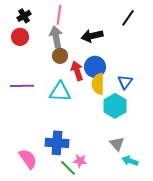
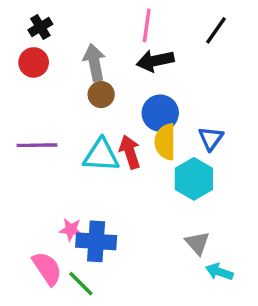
pink line: (59, 15) -> (147, 25), moved
red arrow: (77, 71) -> (130, 152), moved
pink star: (80, 161) -> (71, 230), moved
green line: (68, 168) -> (81, 284), moved

